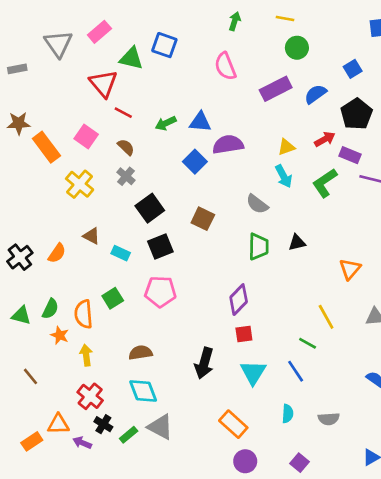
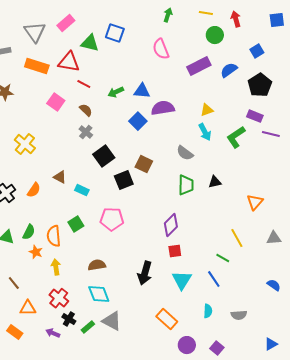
red triangle: (103, 84) -> (69, 62), turned -40
red arrow: (325, 139) -> (236, 19), moved, turned -77
orange rectangle: (46, 147) -> (37, 66), moved, turned -35
yellow cross: (80, 184) -> (25, 144), moved
black square: (160, 247) -> (124, 180), moved
orange triangle: (58, 424) -> (28, 308), moved
orange rectangle: (32, 441) -> (15, 332), turned 70
purple circle: (245, 461) -> (187, 345), moved

